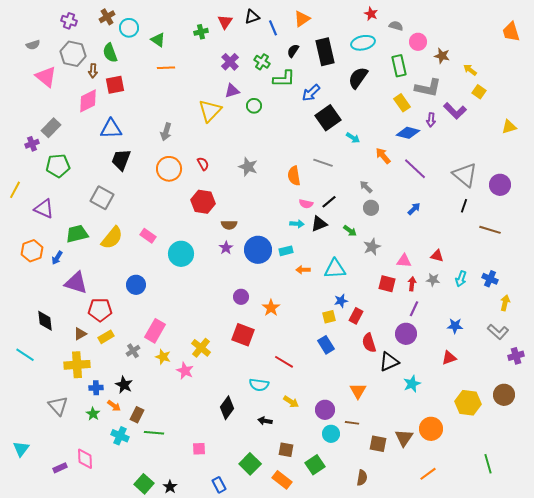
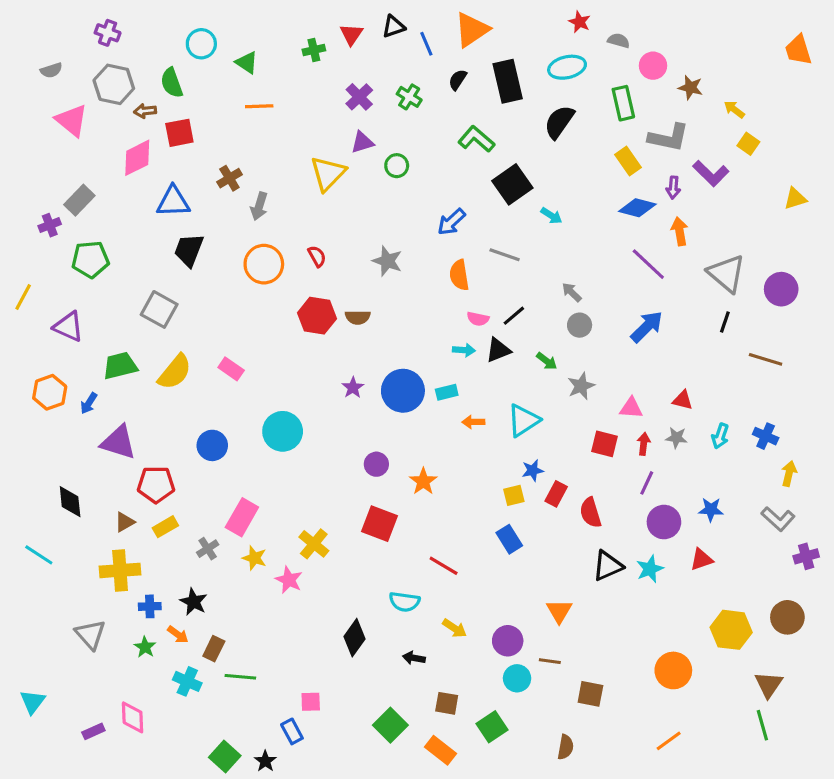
brown cross: (107, 17) -> (229, 178), moved
orange triangle: (302, 19) -> (472, 30), size x1.4
brown arrow: (93, 71) -> (145, 111), turned 80
green L-shape: (284, 79) -> (476, 139), moved, turned -140
blue arrow: (311, 93) -> (451, 222), moved
orange arrow: (383, 156) -> (680, 231), moved, turned 30
blue arrow: (414, 209) -> (647, 327), size x1.6
brown semicircle: (229, 225) -> (358, 317), moved
cyan circle: (181, 254) -> (283, 431), moved
cyan triangle: (335, 269) -> (523, 420), turned -30
purple circle: (406, 334) -> (664, 522), moved
red semicircle: (369, 343) -> (590, 513), moved
cyan star: (412, 384) -> (650, 569), moved
brown triangle: (404, 438) -> (769, 685), moved
blue rectangle: (219, 485) -> (292, 731), moved

